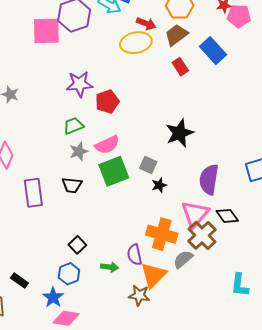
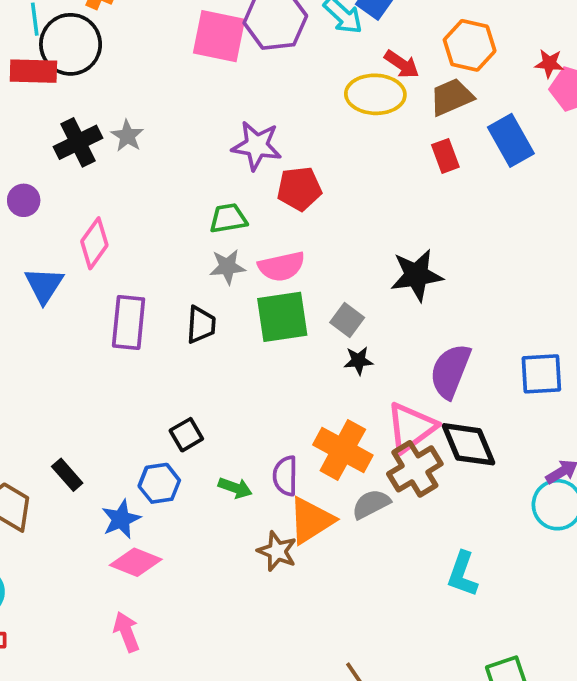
black trapezoid: (72, 185) -> (201, 325), turned -105
black diamond: (227, 216) -> (469, 444), size x1.4

